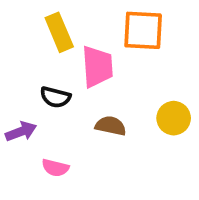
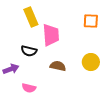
orange square: (143, 30) -> (91, 21), moved, size x0.7

